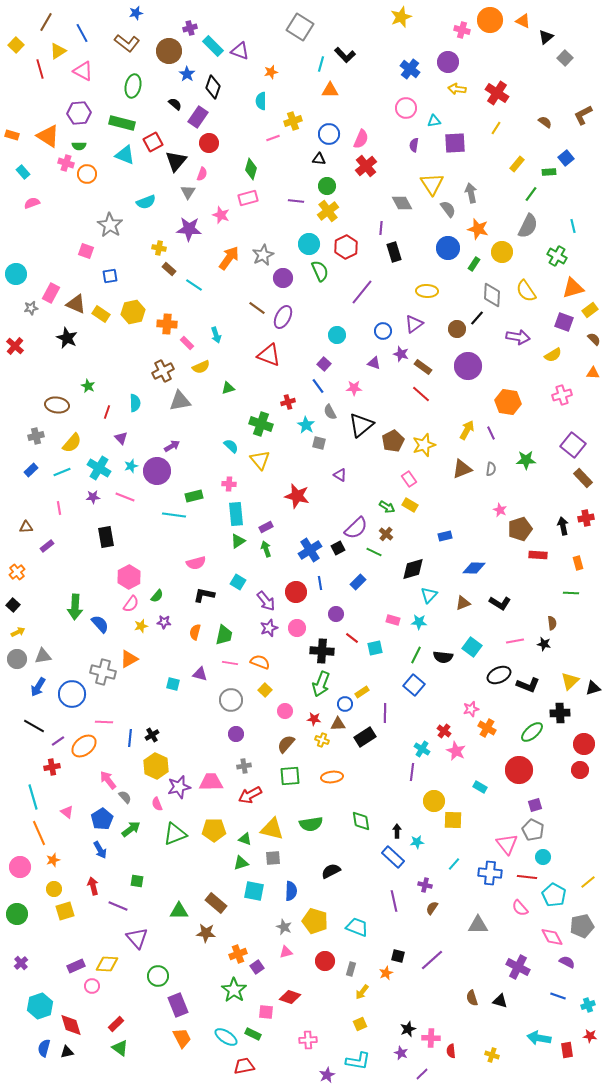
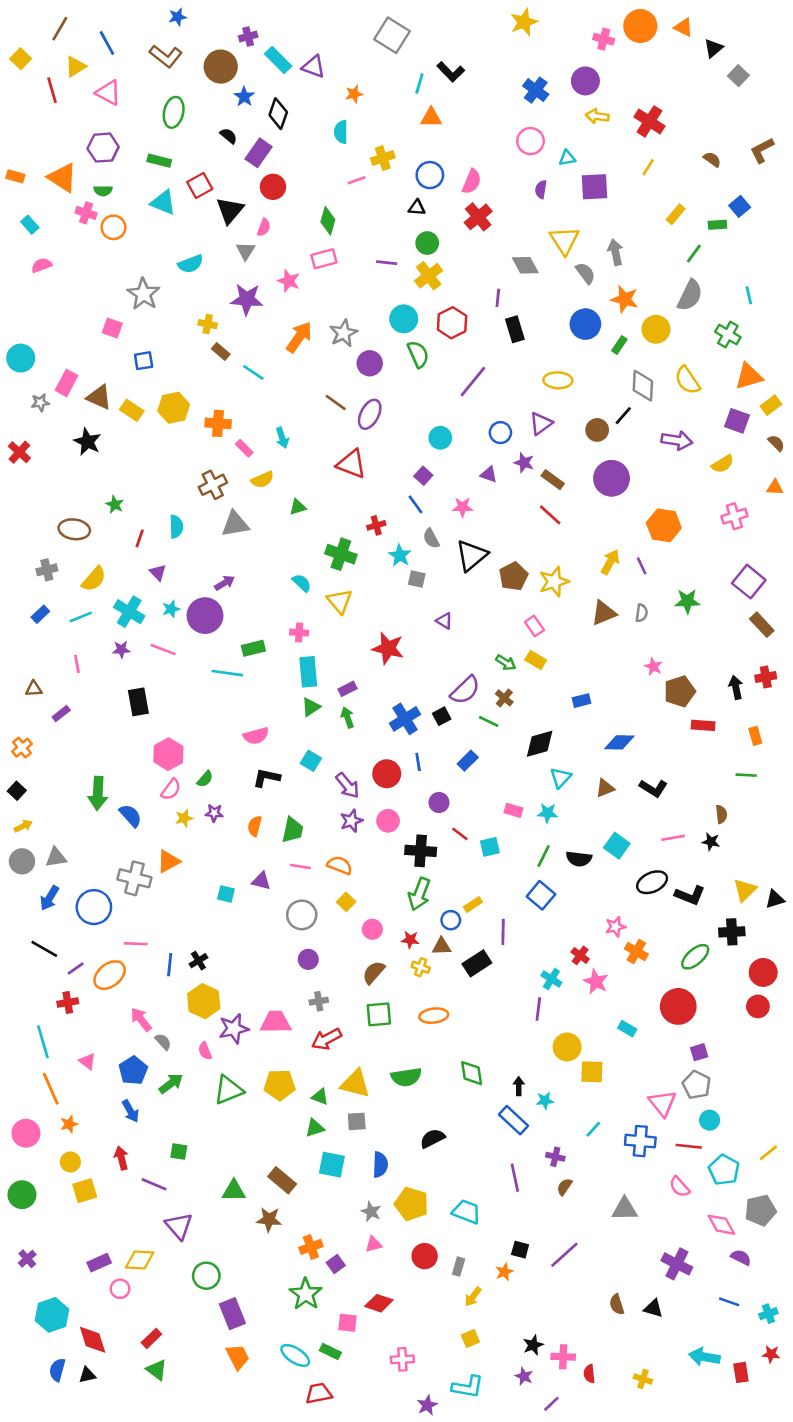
green rectangle: (122, 123) -> (159, 161), size x0.7

